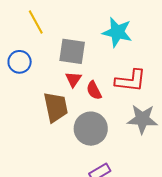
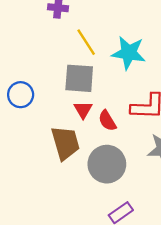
yellow line: (36, 22) -> (86, 42), moved

